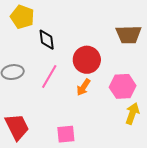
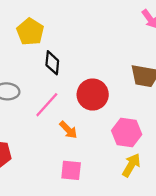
orange arrow: (83, 87) -> (68, 130), moved, turned -90
pink square: (66, 134) -> (71, 170), moved

